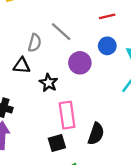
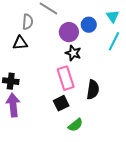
blue circle: (107, 46) -> (89, 25), moved
black star: (49, 83) -> (73, 53), moved

